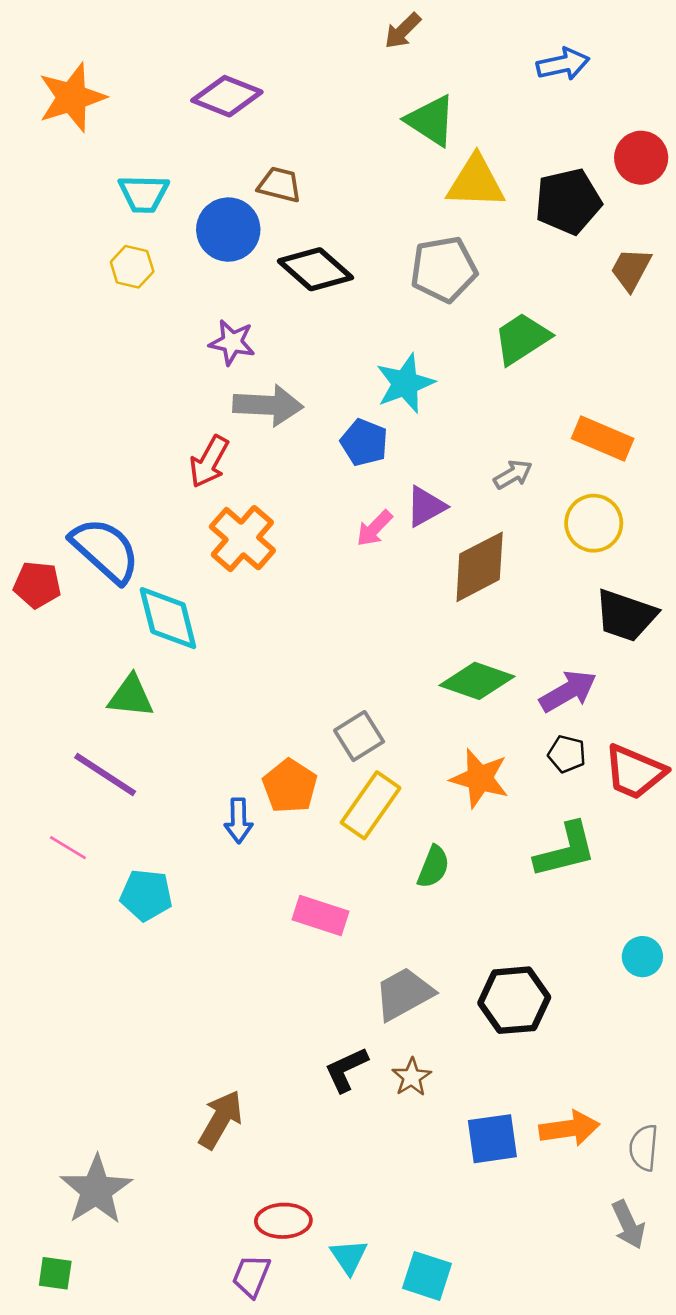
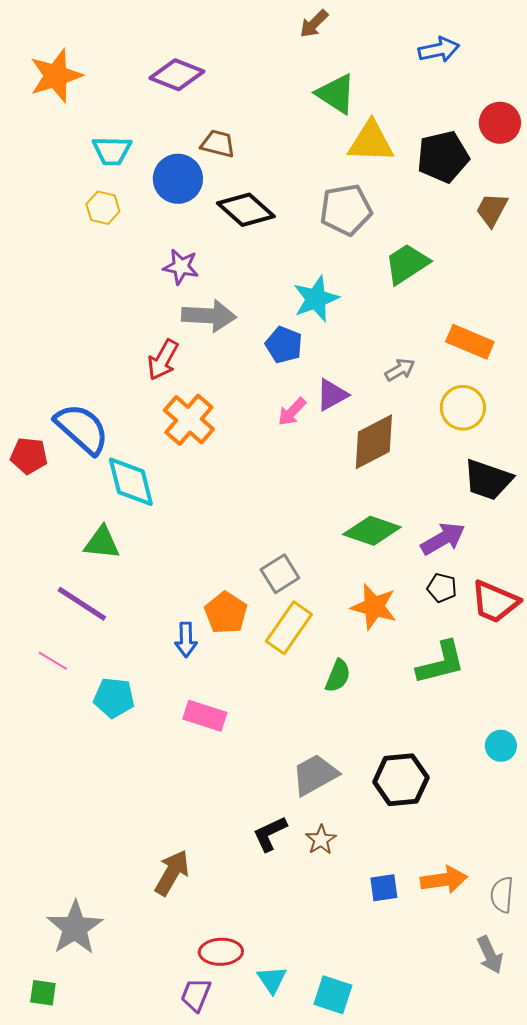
pink rectangle: (321, 916) -> (205, 716), moved
blue square: (492, 1139) -> (384, 888), size x0.7

